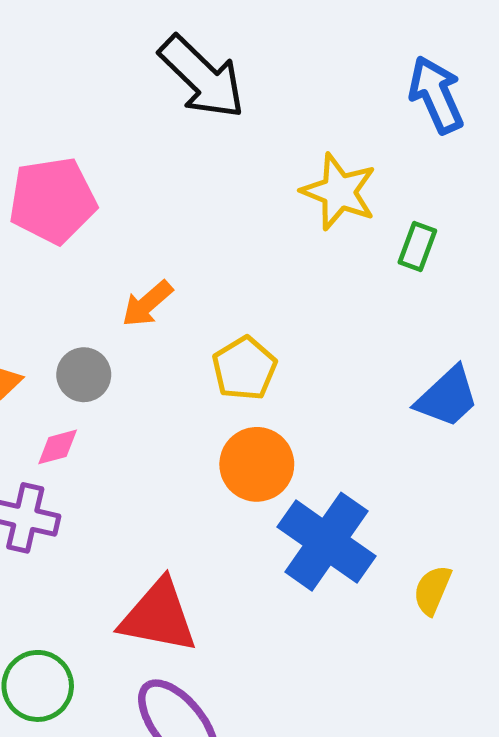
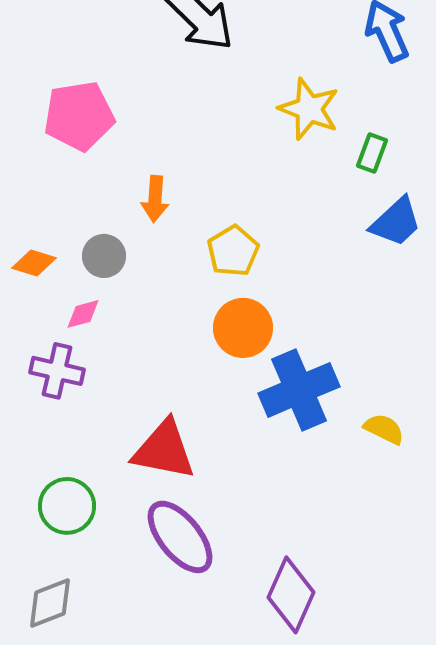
orange arrow: (147, 304) -> (155, 199), turned -45
blue trapezoid: (447, 397) -> (396, 222), moved
blue cross: (327, 542) -> (299, 390), turned 32
yellow semicircle: (432, 590) -> (384, 429), turned 93

